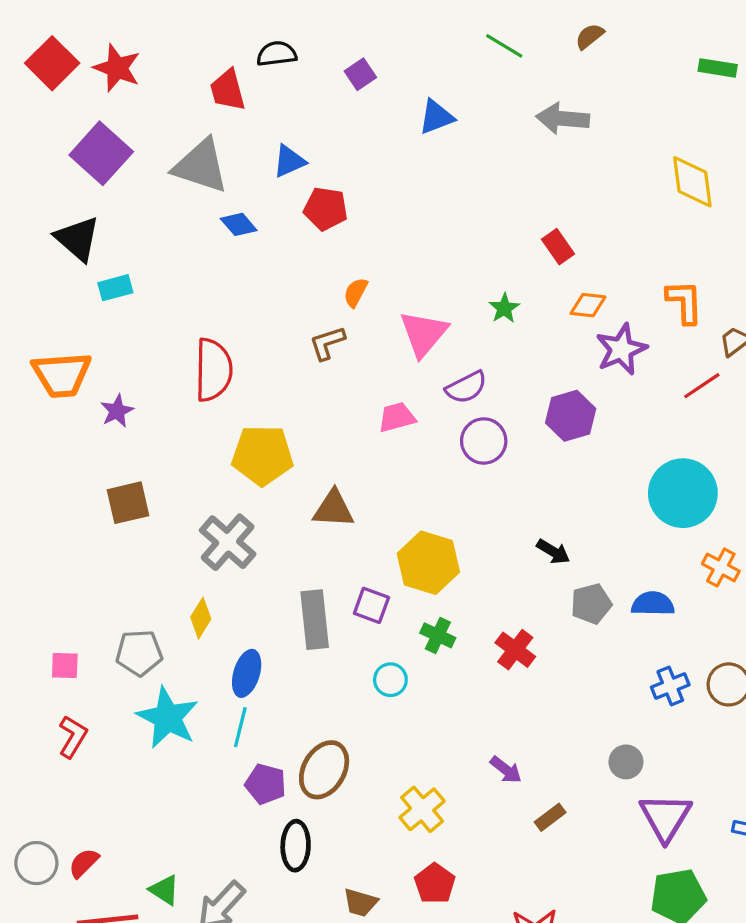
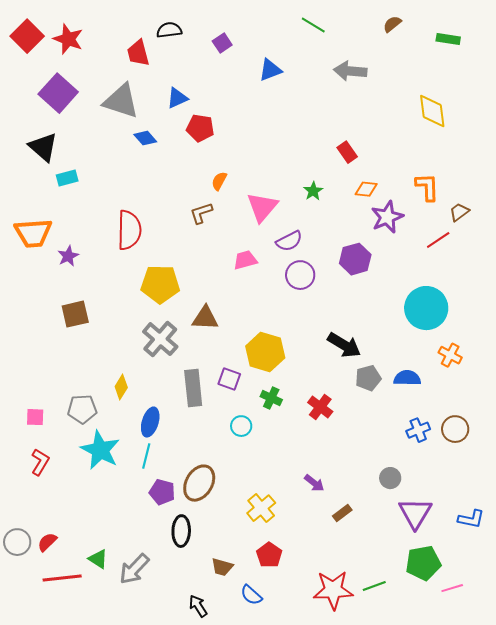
brown semicircle: (590, 36) -> (392, 24), moved
gray cross: (228, 542) -> (160, 339), moved
black arrow: (553, 552) -> (344, 345), size x1.6

